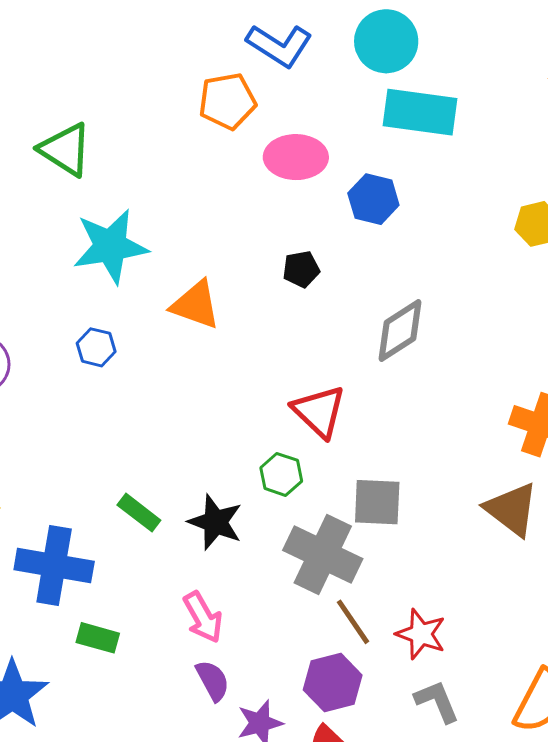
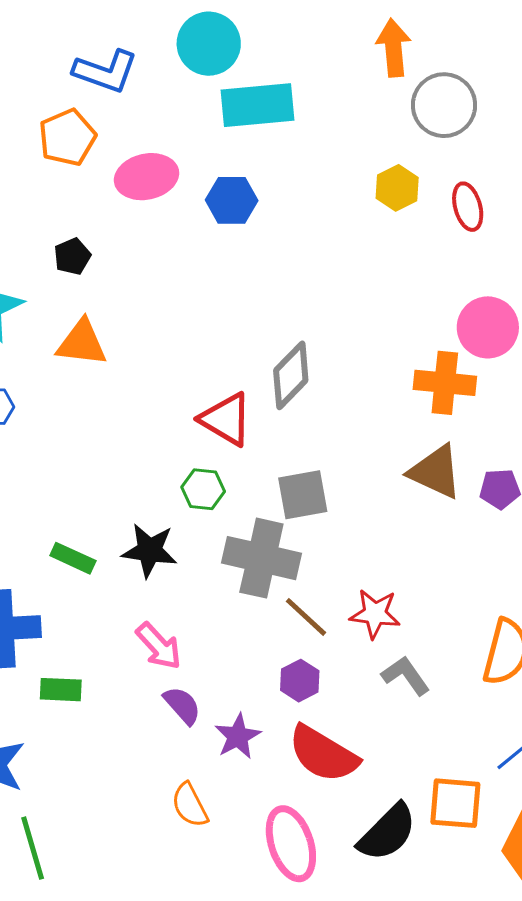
black pentagon: (301, 269) -> (72, 256), moved
gray diamond: (400, 331) -> (291, 375), moved
purple hexagon: (333, 682) -> (300, 681), size x0.7

